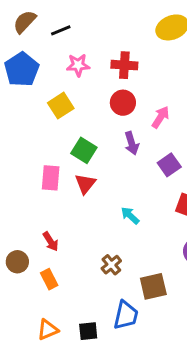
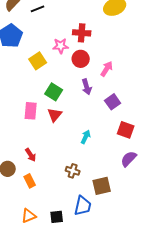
pink star: (78, 65) -> (61, 46), moved
cyan arrow: (130, 215) -> (86, 137), turned 72
brown cross: (111, 265) -> (73, 171), turned -32

